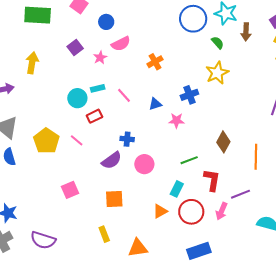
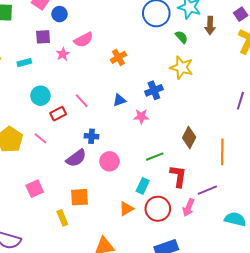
blue circle: (106, 22) -> (60, 14), moved
purple square: (75, 48) -> (43, 37), moved, turned 35
yellow star: (217, 73) -> (182, 68), turned -30
cyan rectangle: (98, 88) -> (24, 63), moved
pink line: (124, 95) -> (82, 101), moved
yellow rectangle: (104, 234) -> (62, 218), moved

